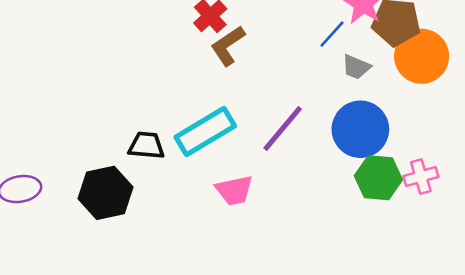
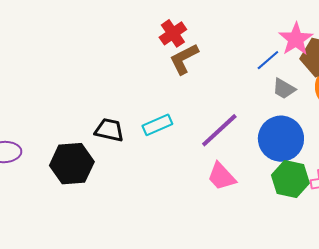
cyan rectangle: (205, 132) -> (157, 125), size x0.6
pink trapezoid: (234, 190) -> (221, 176), moved, turned 52

